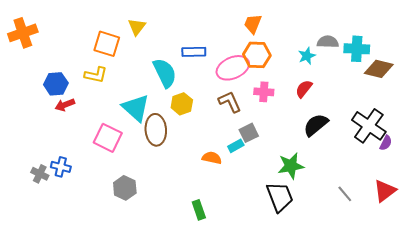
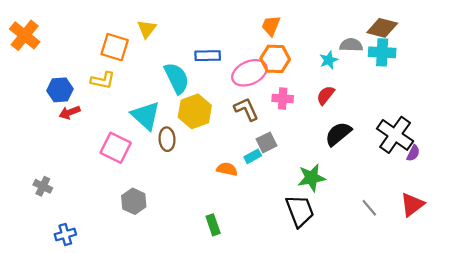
orange cross: (23, 33) -> (25, 35), turned -32
brown diamond: (379, 69) -> (382, 28), moved
yellow hexagon: (182, 104) -> (195, 111), size x1.4
brown ellipse: (156, 130) -> (167, 139), size x0.7
blue cross: (61, 167) -> (65, 234), moved, turned -30

